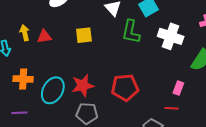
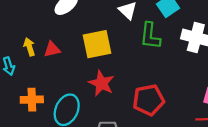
yellow square: (84, 35) -> (97, 44), size x1.5
red star: (83, 85) -> (101, 83), moved, turned -30

